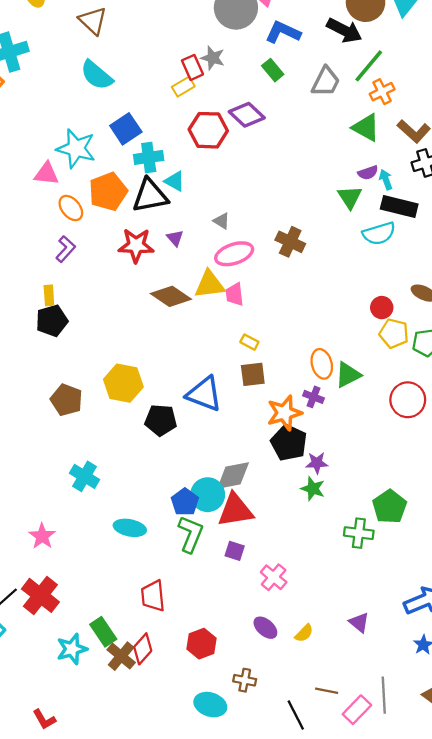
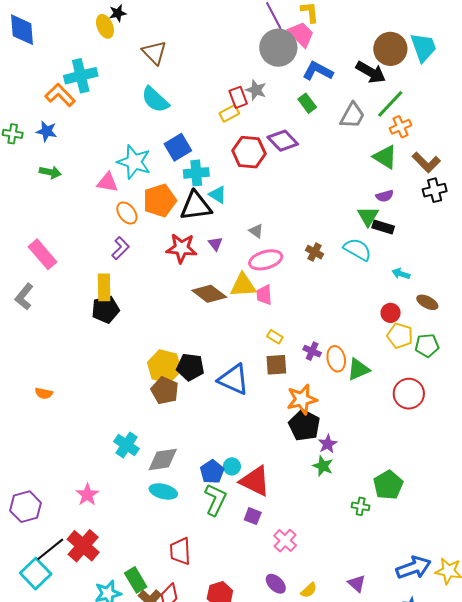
cyan arrow: (386, 180) -> (401, 274), moved, turned -54
black rectangle: (399, 207) -> (383, 227), moved, size x0.7
cyan semicircle: (379, 233) -> (358, 249), moved, turned -136
brown cross: (290, 242) -> (315, 252), size x0.7
yellow rectangle: (49, 295) -> (104, 287), size x1.5
purple cross: (314, 397) -> (312, 351), moved
brown pentagon: (67, 400) -> (165, 390), moved
black pentagon: (161, 420) -> (190, 367), moved
purple star: (317, 463) -> (328, 444), turned -30
gray diamond: (233, 476) -> (163, 460), moved
cyan circle: (208, 495) -> (232, 466), size x0.6
red triangle: (235, 510) -> (255, 481), turned 32
green cross: (359, 533) -> (361, 506), size x0.7

